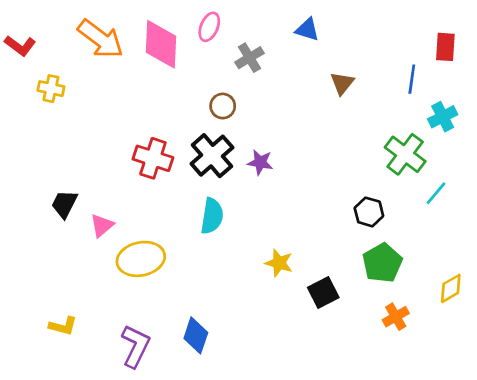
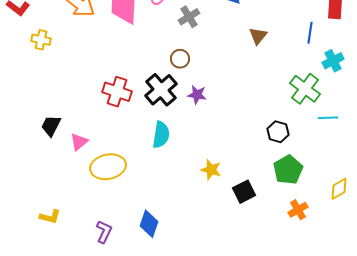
brown circle: (223, 106) -> (180, 59), moved
cyan line: (436, 193) -> (328, 118), turned 48
purple L-shape: (135, 346) -> (104, 232), size x0.7

